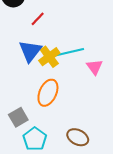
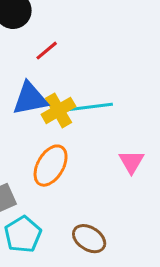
blue triangle: (30, 51) -> (30, 99), turned 35
pink triangle: (94, 67) -> (131, 162), moved

